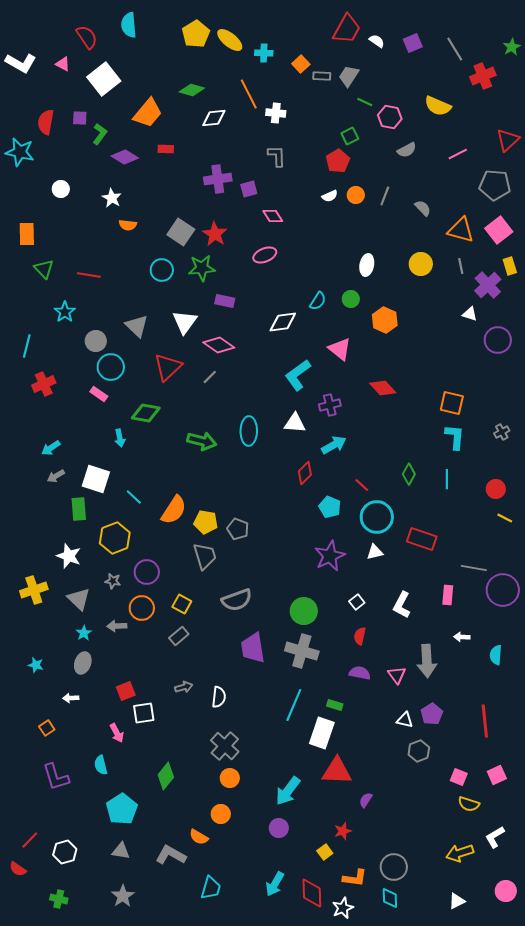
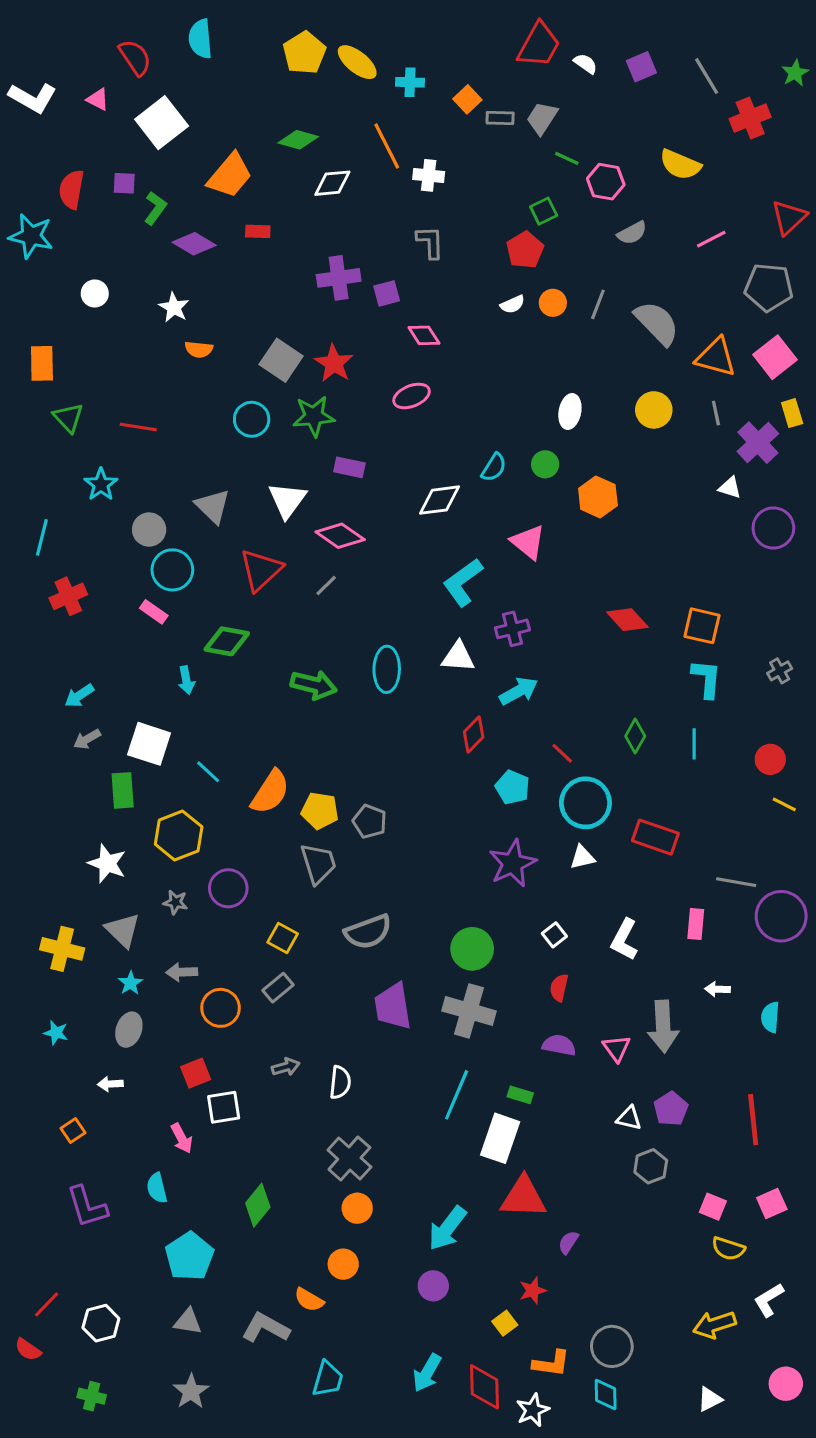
gray semicircle: (423, 208) -> (657, 323), size x1.8
red diamond: (383, 388) -> (627, 620), moved
yellow cross: (34, 590) -> (62, 949), moved, turned 32
orange circle: (142, 608) -> (221, 1008), moved

